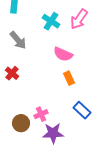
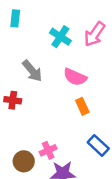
gray arrow: (18, 40) -> (32, 71), moved
red cross: (12, 73) -> (13, 100), turned -32

